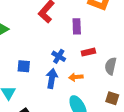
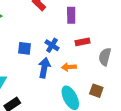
blue square: (24, 66) -> (25, 48), moved
brown square: (112, 98) -> (96, 91), moved

